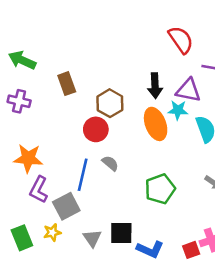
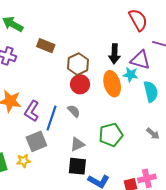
brown rectangle: (67, 84) -> (46, 46), turned -54
red circle: (96, 129) -> (80, 84), moved
purple L-shape: (39, 190) -> (32, 111), moved
gray triangle: (92, 238) -> (77, 144), moved, turned 35

